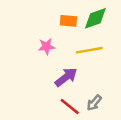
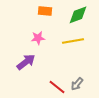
orange rectangle: (68, 21) -> (45, 11), moved
purple arrow: (66, 77) -> (26, 62), moved

